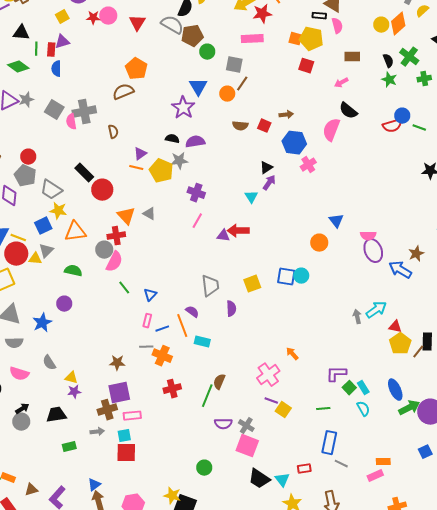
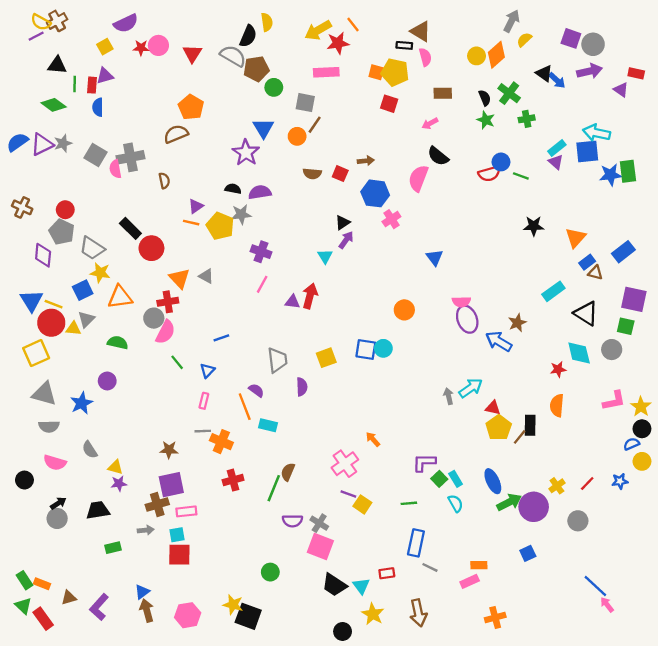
blue triangle: (336, 221) -> (435, 257), moved
red arrow: (238, 231) -> (310, 296), turned 105
blue line: (162, 329) -> (221, 338), moved

